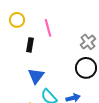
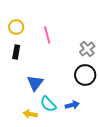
black rectangle: (30, 45) -> (16, 52), moved

